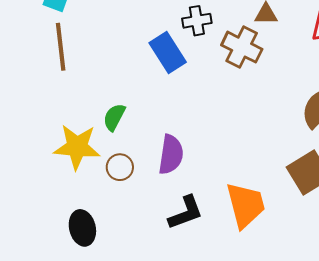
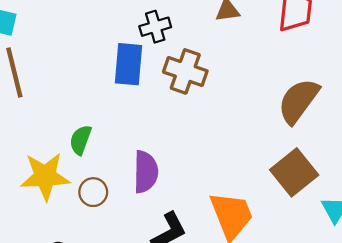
brown cross: (242, 47) -> (185, 71), moved
blue rectangle: (168, 53) -> (128, 64), turned 45

